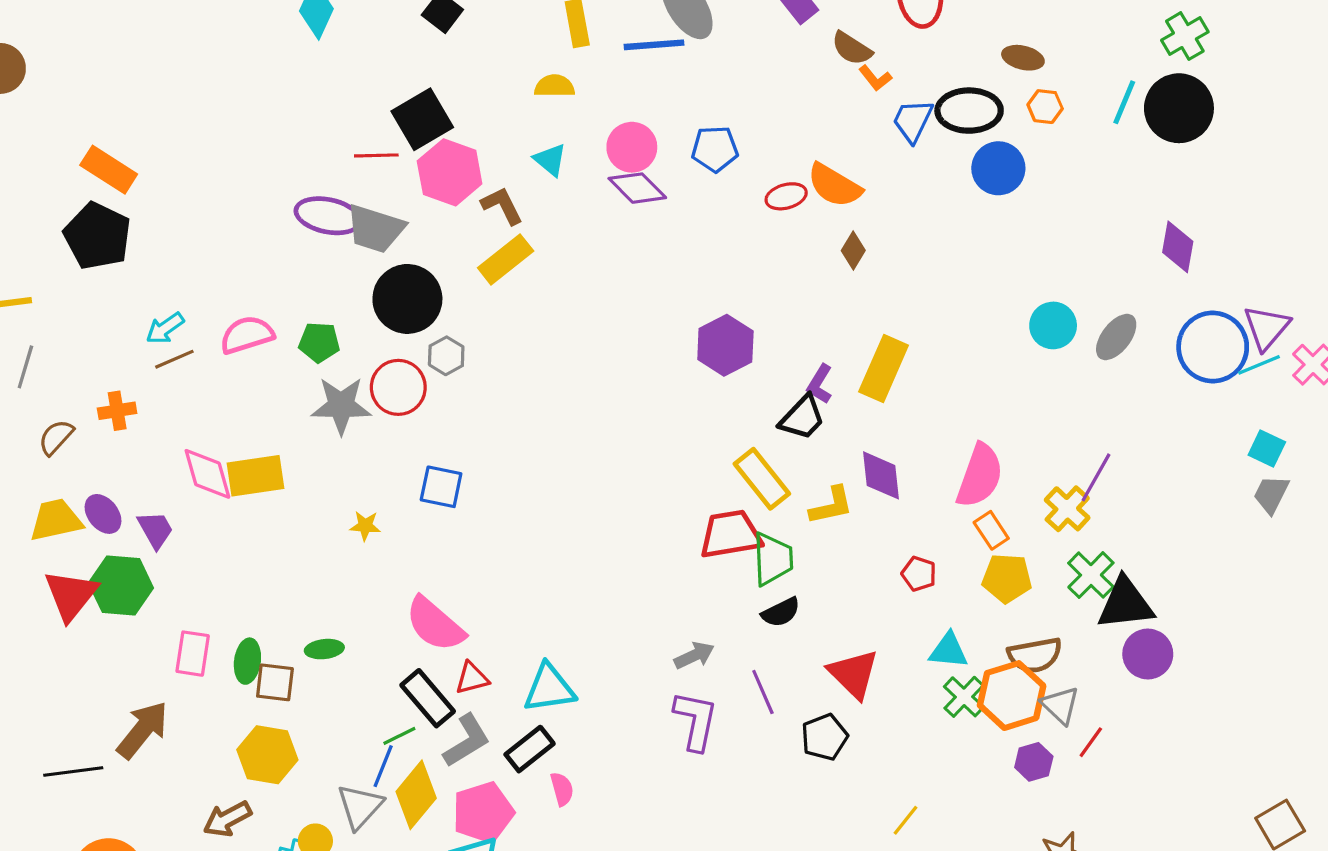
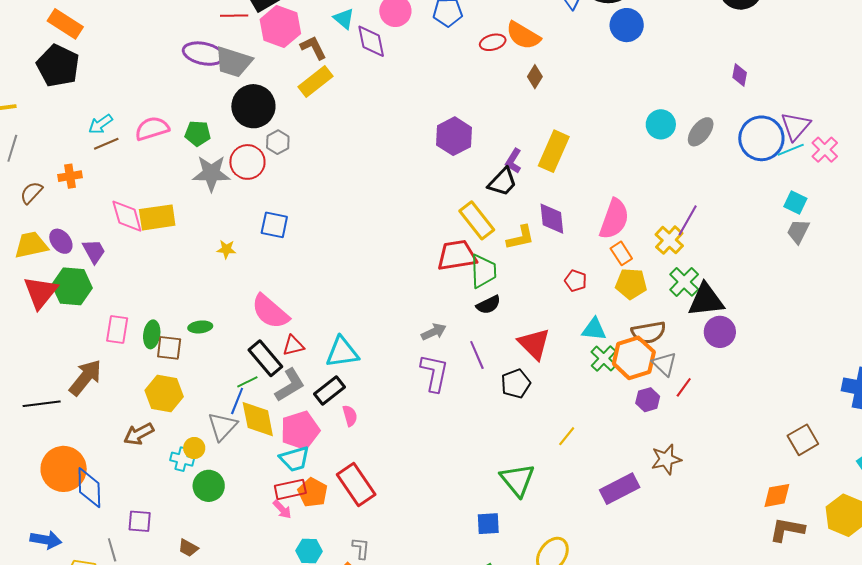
purple diamond: (637, 188) -> (371, 41), moved, turned 33
purple diamond: (1178, 247) -> (740, 75), size x0.7
yellow diamond: (416, 795) -> (258, 419), turned -51

